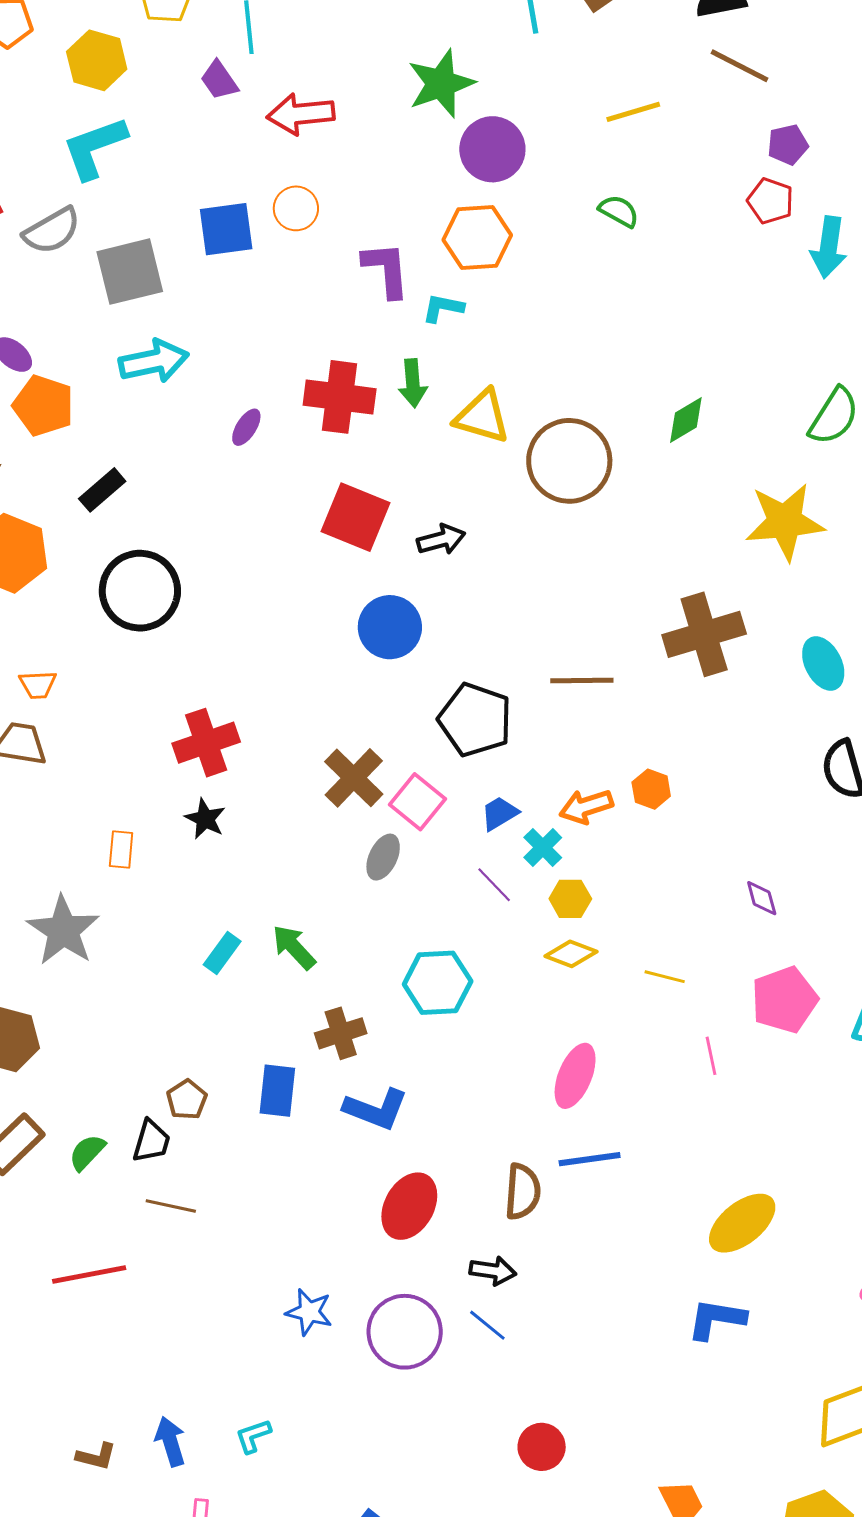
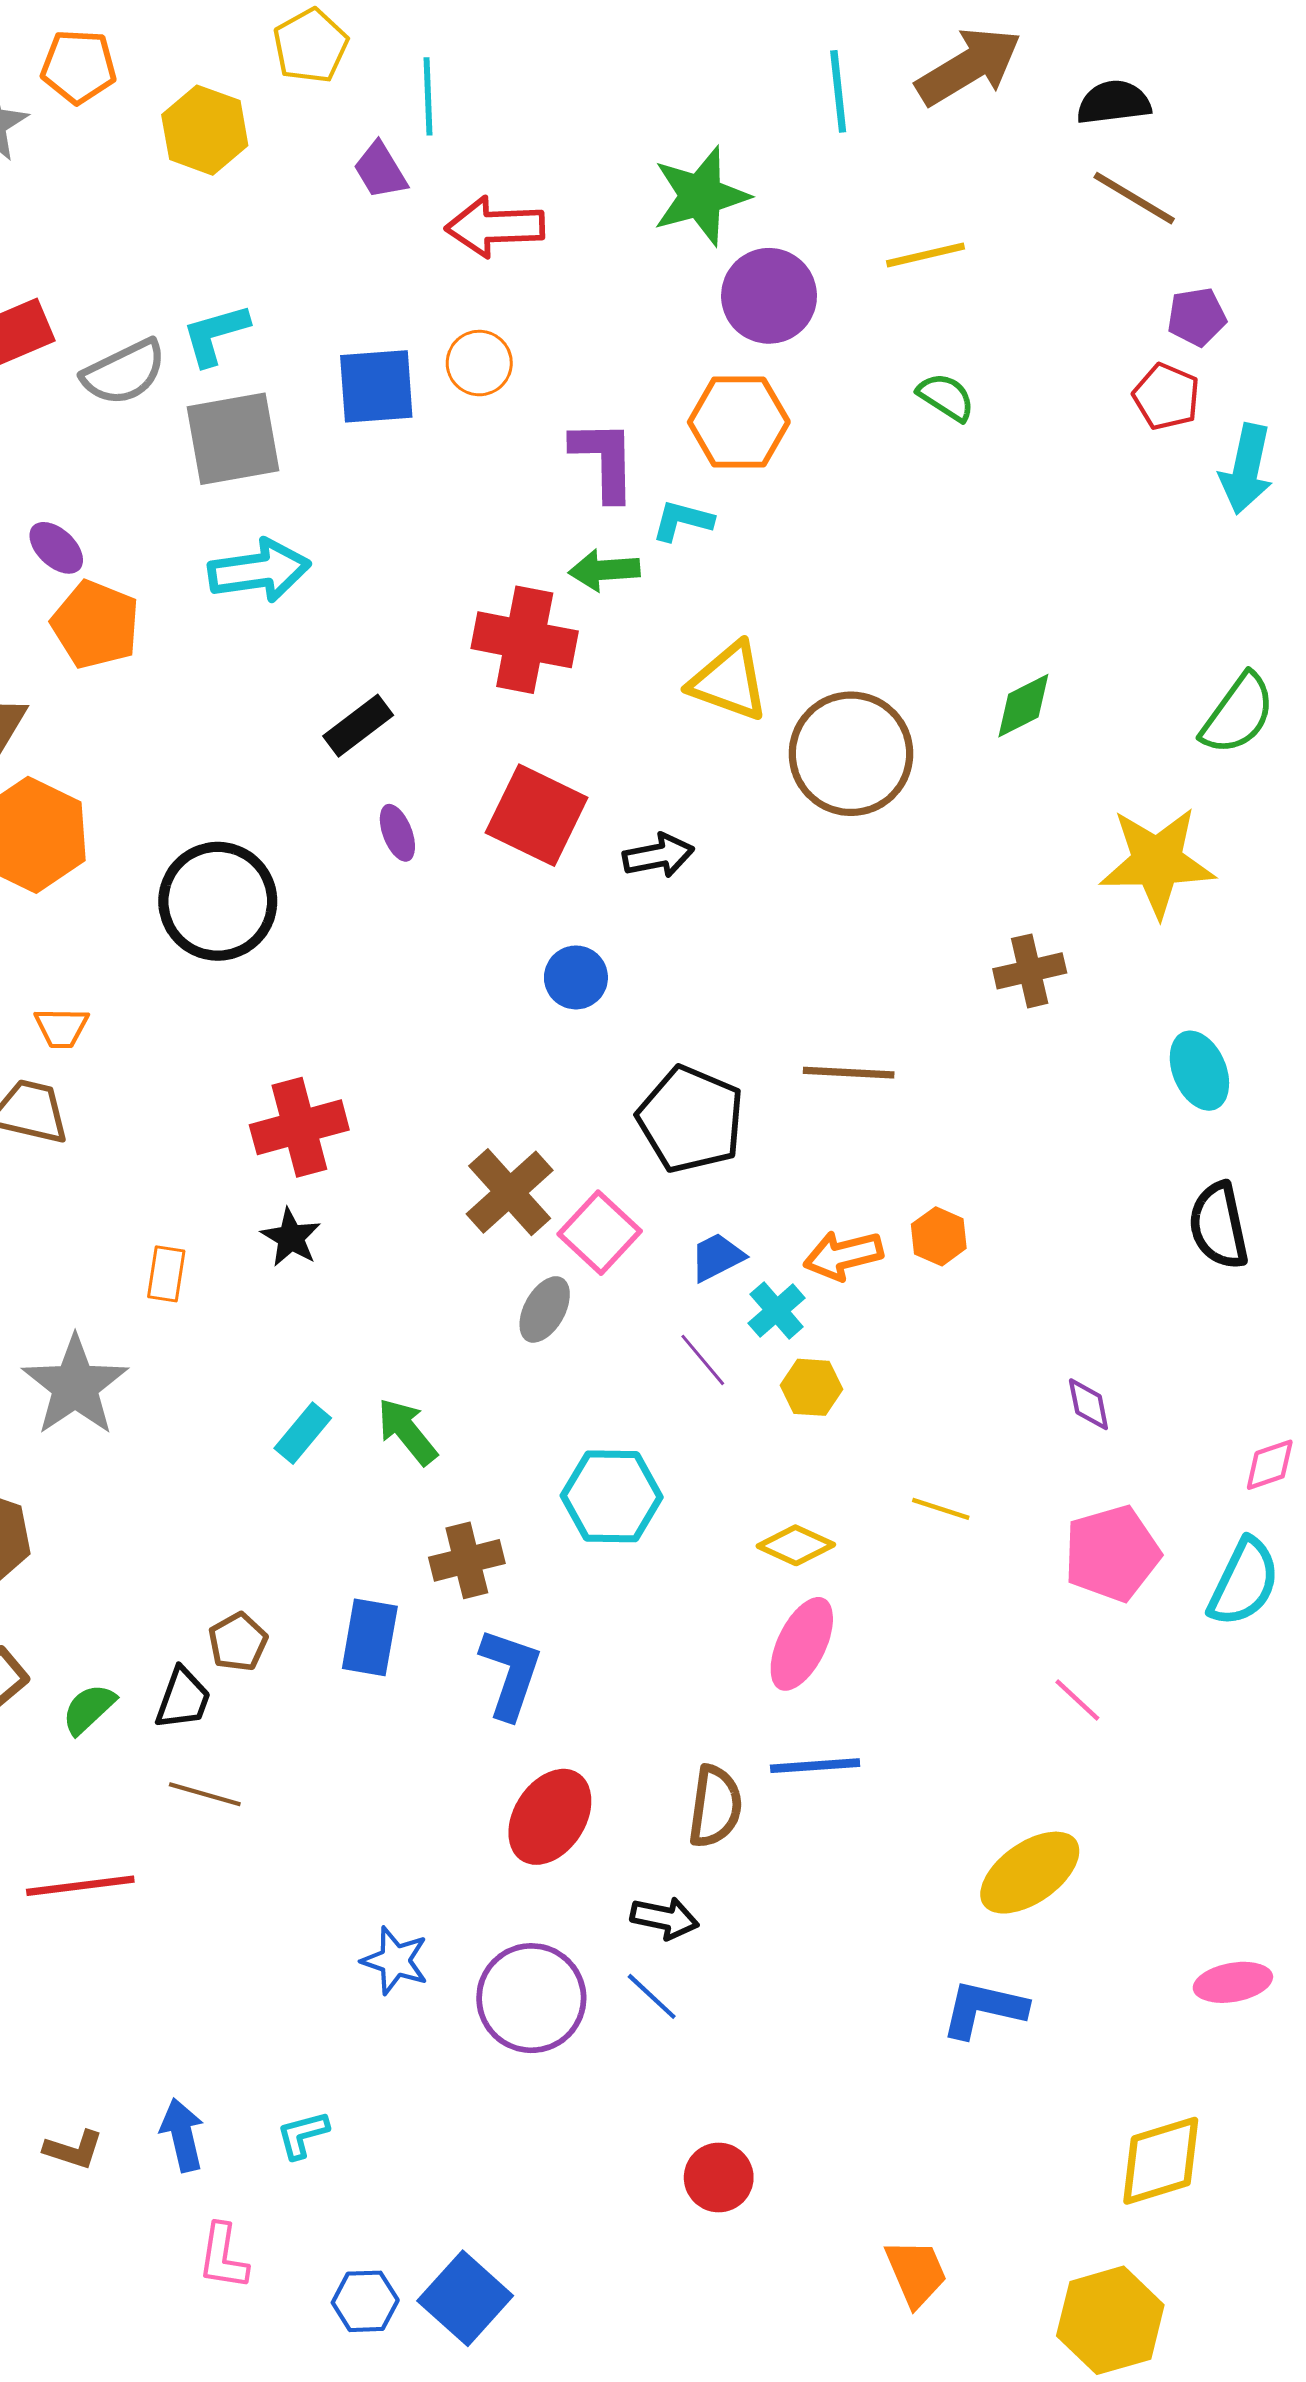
yellow line: (633, 112) -> (926, 255), moved
cyan L-shape: (94, 148) -> (215, 334), moved, size x0.7
green arrow: (413, 383) -> (604, 570), moved, turned 87
purple ellipse: (246, 427) -> (397, 833), moved, turned -57
black rectangle: (102, 490) -> (358, 726), moved
blue circle: (390, 627) -> (576, 977), size x0.7
brown cross: (704, 634) -> (1030, 971), moved, size x0.6
yellow diamond: (571, 954) -> (796, 1545), moved
pink line: (711, 1056) -> (1077, 1700), moved, turned -39
blue L-shape: (376, 1109) -> (510, 1673), turned -96

